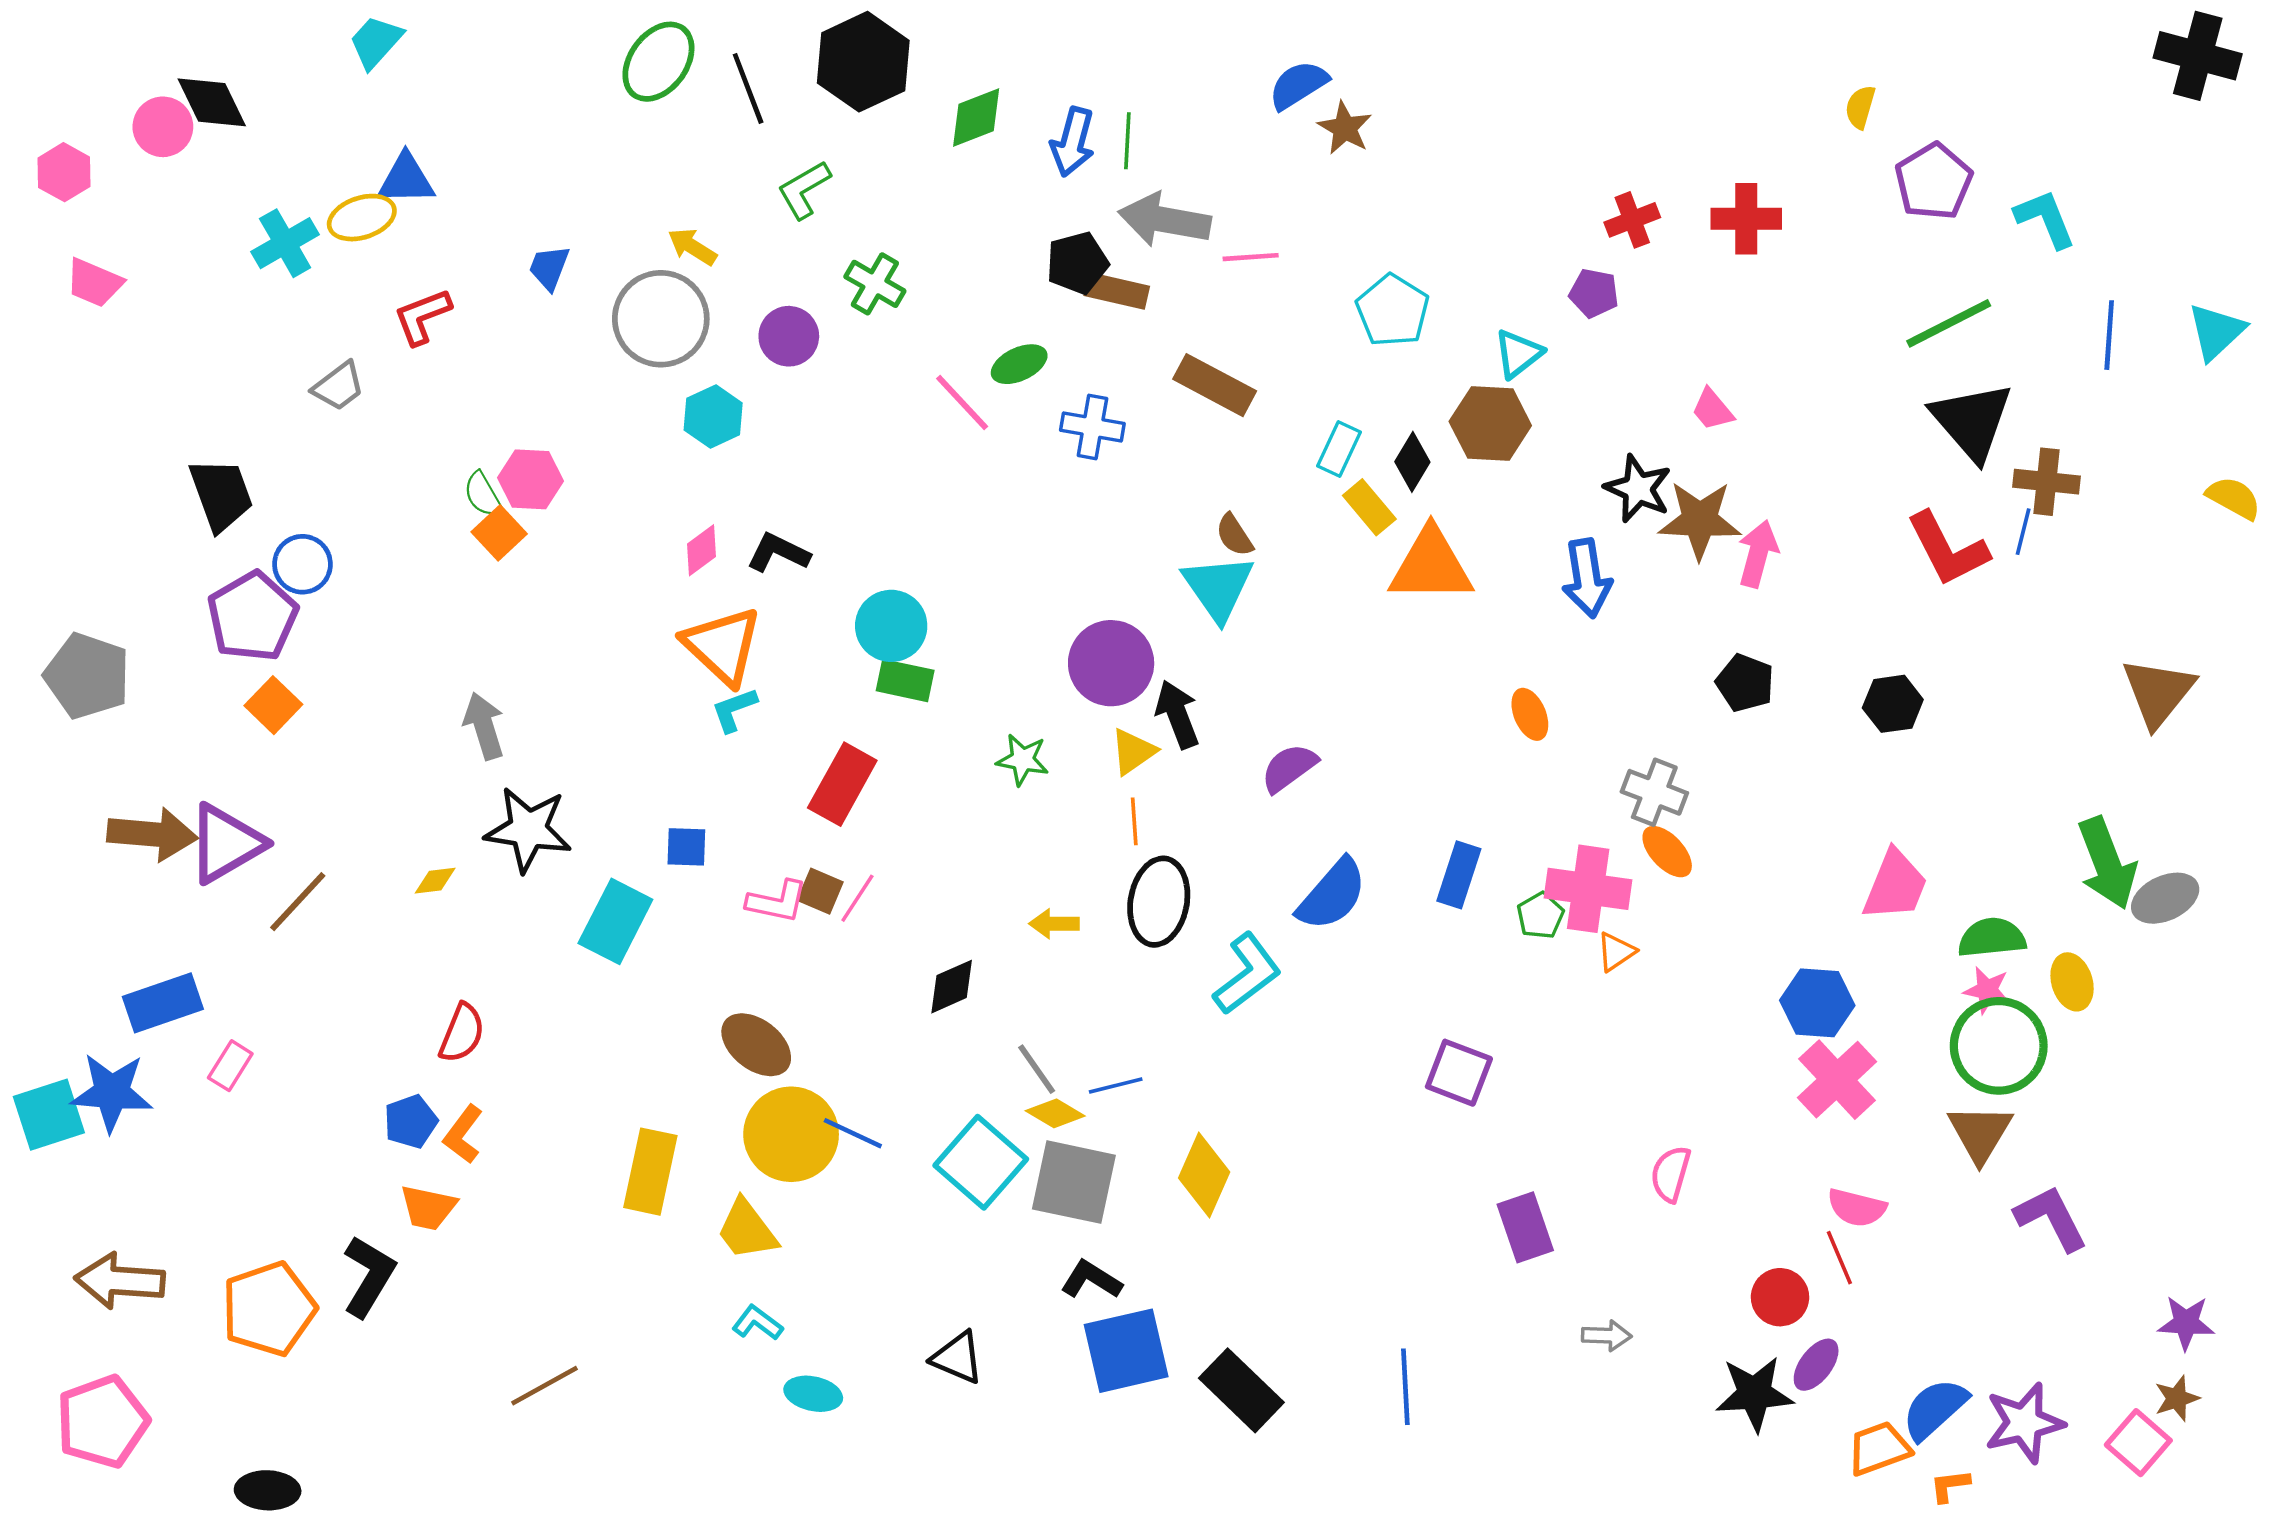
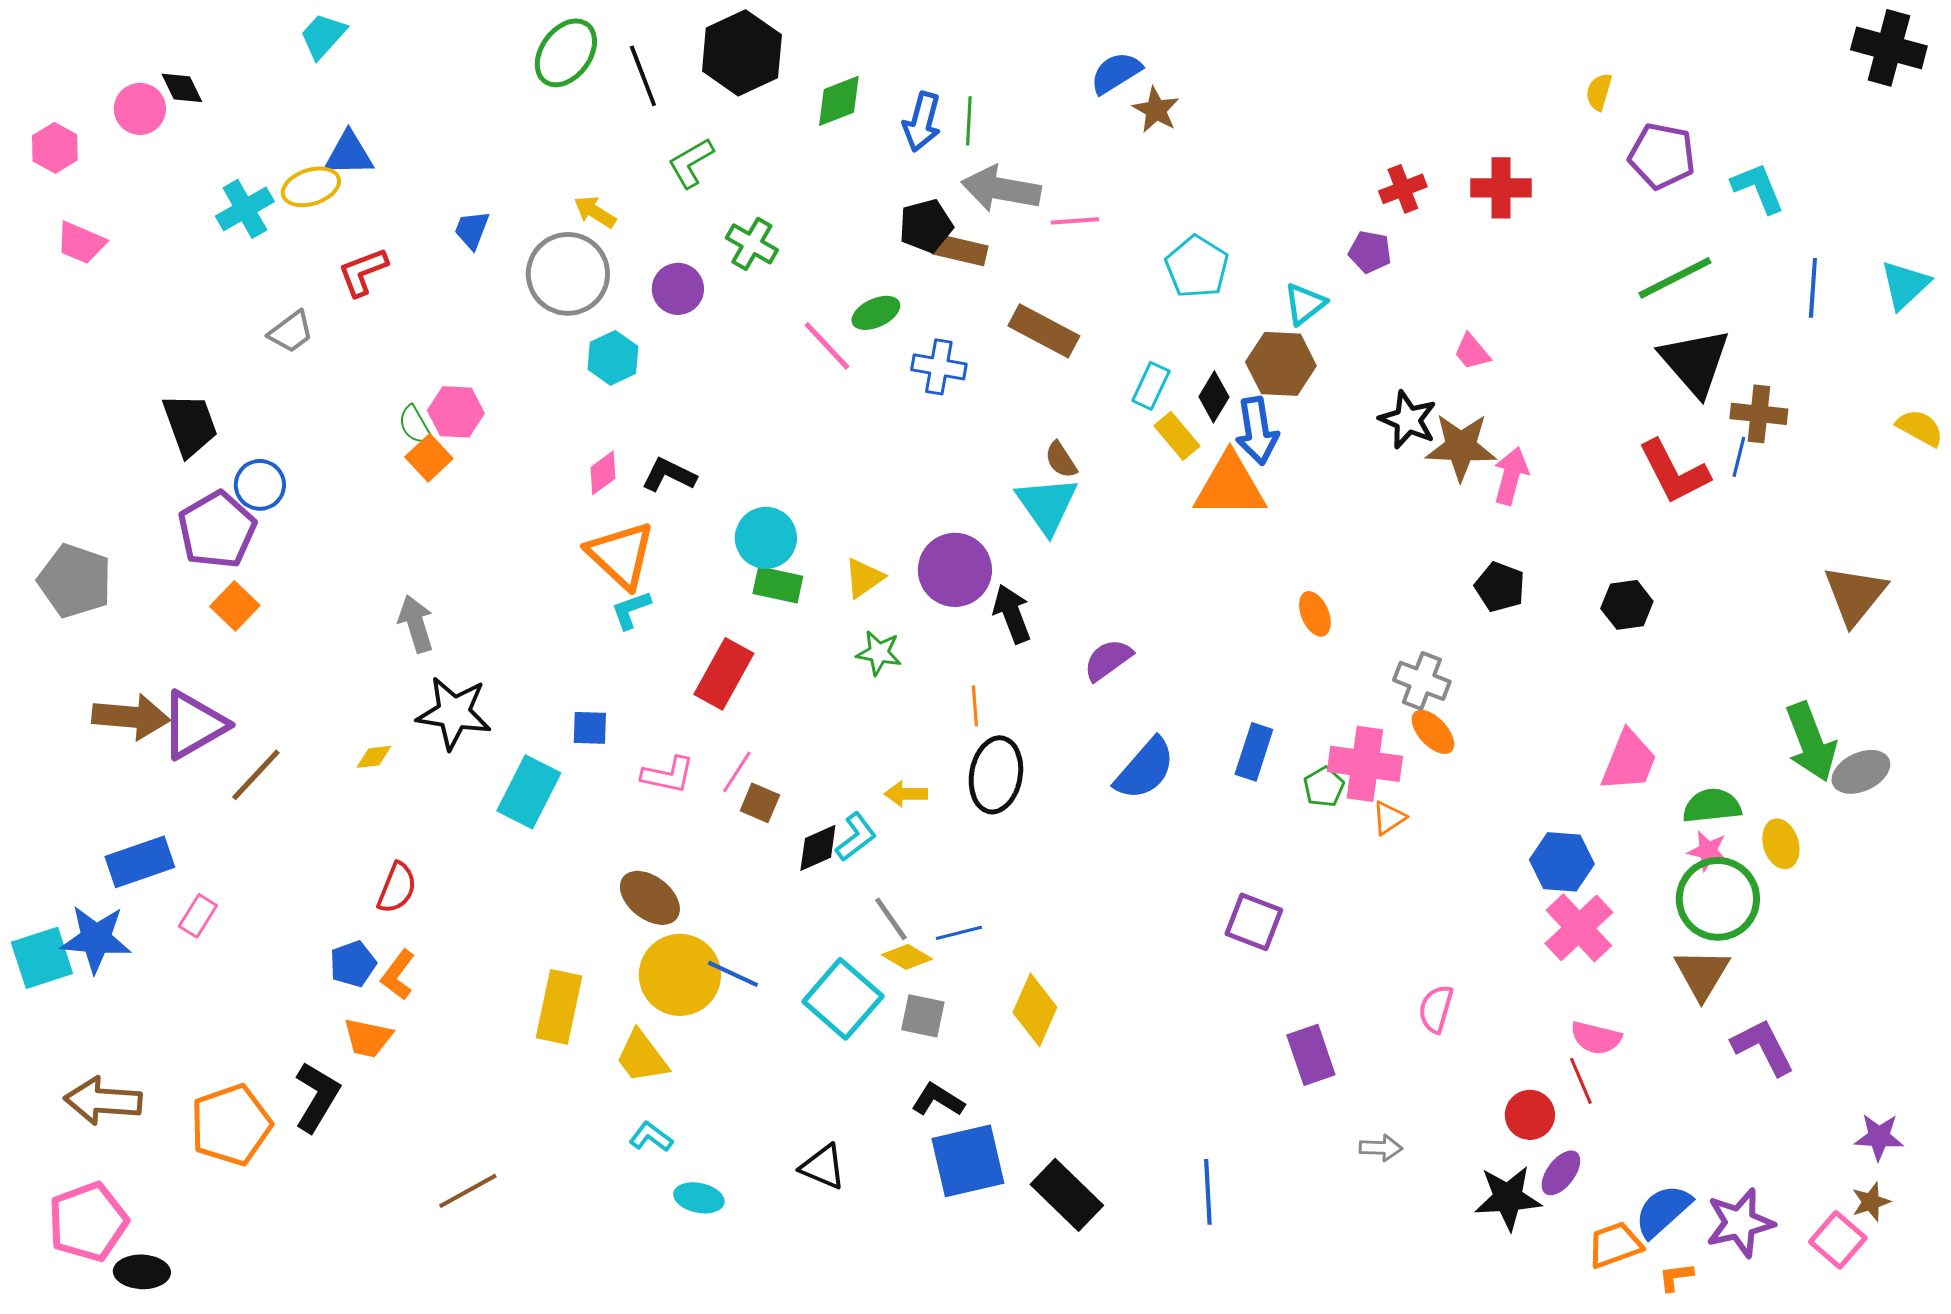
black diamond: (212, 102) -> (182, 88), size x0.7
purple pentagon: (1934, 181) -> (1662, 156), turned -30
blue arrow: (1587, 578) -> (1257, 431), moved
yellow triangle: (1133, 752) -> (864, 578), moved
brown square: (820, 891) -> (760, 803), moved
cyan L-shape: (1247, 974) -> (856, 837), moved, size x0.7
gray square: (1074, 1182) -> (923, 1016), size x0.6
black ellipse: (268, 1490) -> (142, 1272), moved

